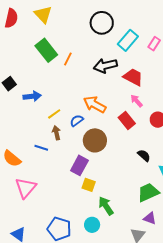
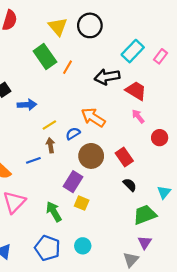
yellow triangle: (43, 14) -> (58, 27), moved
black circle: (102, 23) -> (90, 25), moved
red rectangle: (127, 120) -> (124, 157), moved
blue line: (41, 148) -> (33, 160), turned -40
black semicircle: (144, 156) -> (130, 185), moved
green arrow: (106, 206) -> (54, 212), moved
purple triangle: (150, 218) -> (145, 243), turned 40

